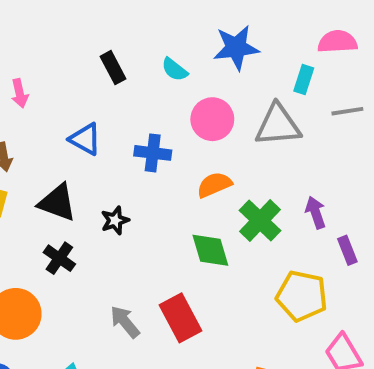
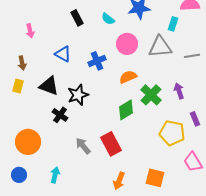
gray line: (347, 111) -> (192, 56), moved
blue cross: (153, 153) -> (97, 61), turned -30
black star: (115, 220) -> (78, 95), size x1.5
green diamond: (210, 250) -> (126, 110), turned 75
purple rectangle: (347, 250) -> (195, 119), moved
black cross: (59, 258) -> (60, 115), moved

